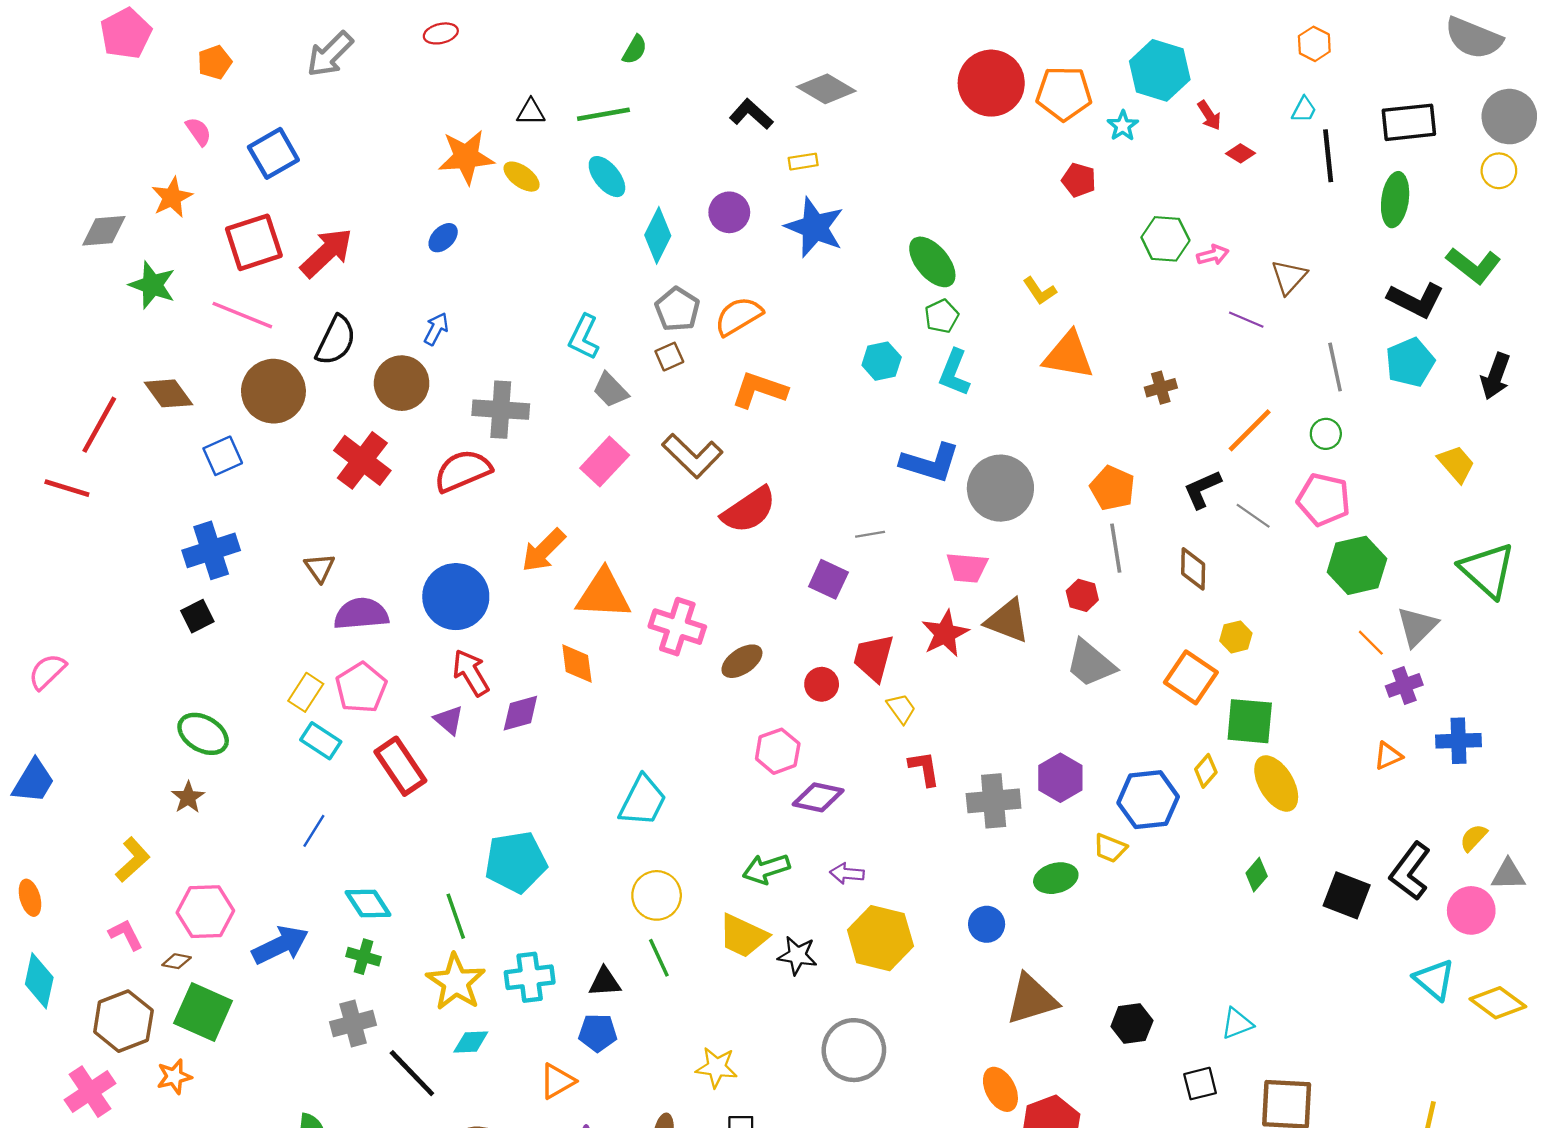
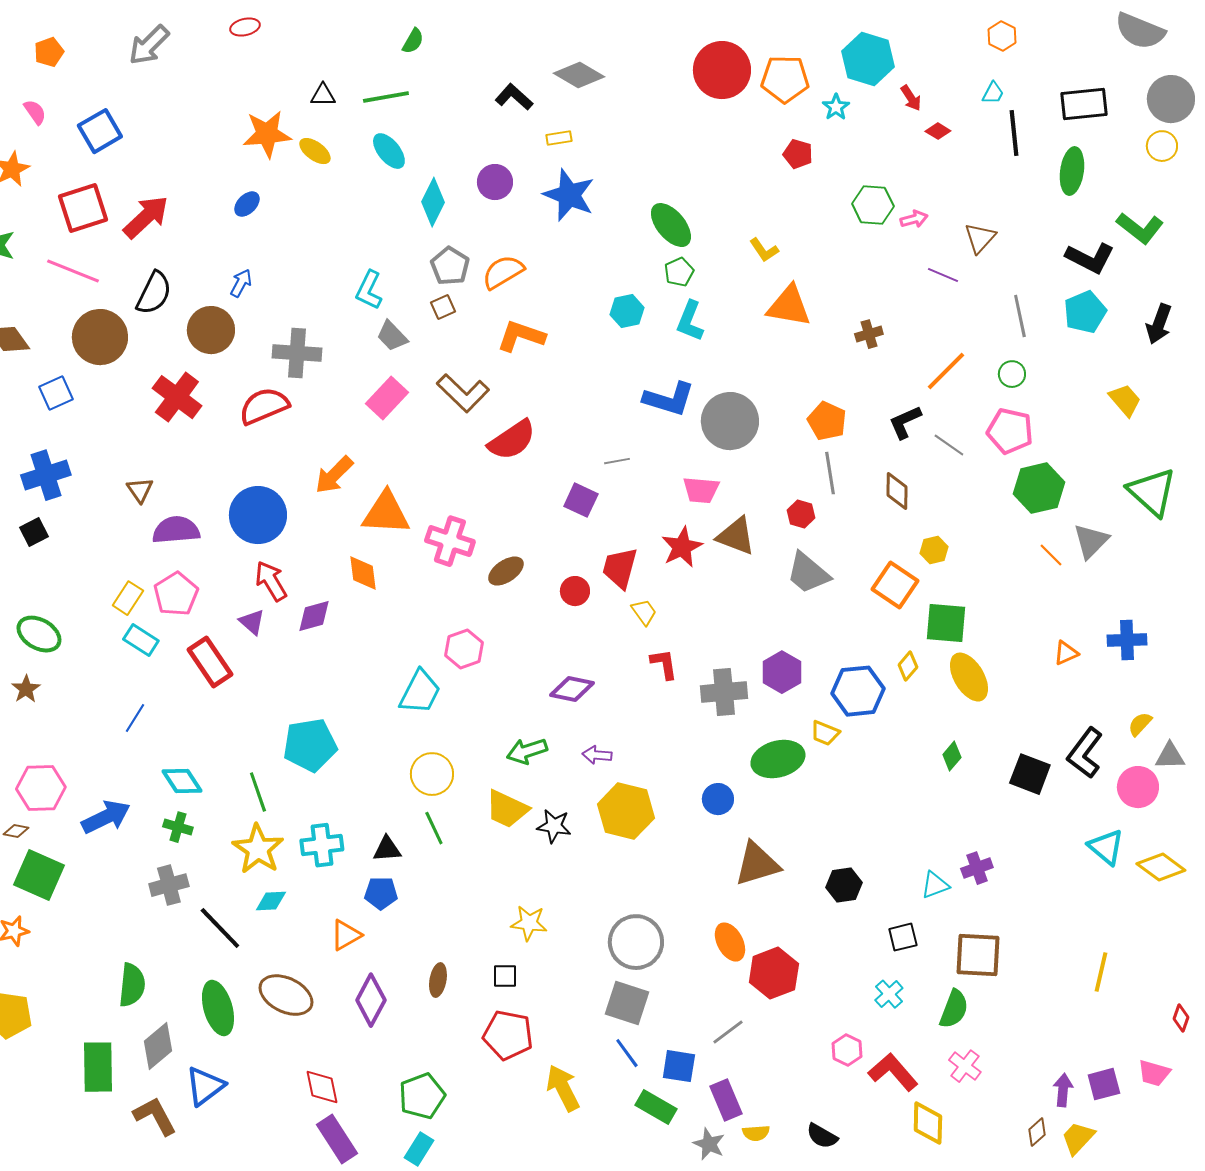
purple cross: (1404, 685) -> (977, 868), moved
pink hexagon: (778, 751) -> (464, 649), moved
green ellipse: (1056, 878) -> (778, 759), size x1.4
gray circle: (854, 1050) -> (636, 942), moved
yellow star: (717, 1067) -> (529, 923), moved

